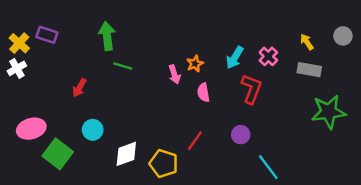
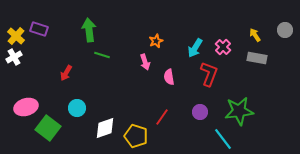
orange star: (195, 64) -> (156, 41), moved
green star: (329, 112) -> (239, 111), moved

